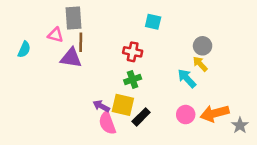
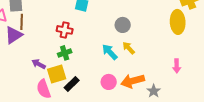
purple triangle: (71, 58) -> (14, 35), turned -42
yellow arrow: (200, 64) -> (129, 48), moved
yellow square: (123, 105) -> (57, 74), turned -30
purple arrow: (101, 106) -> (39, 64), moved

